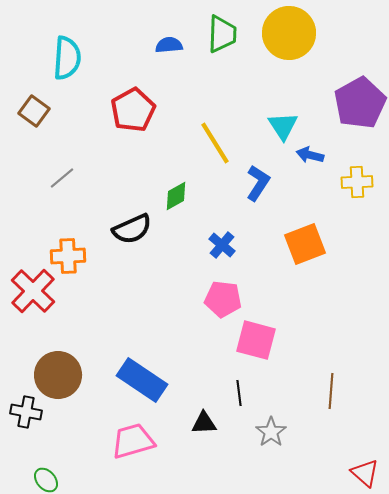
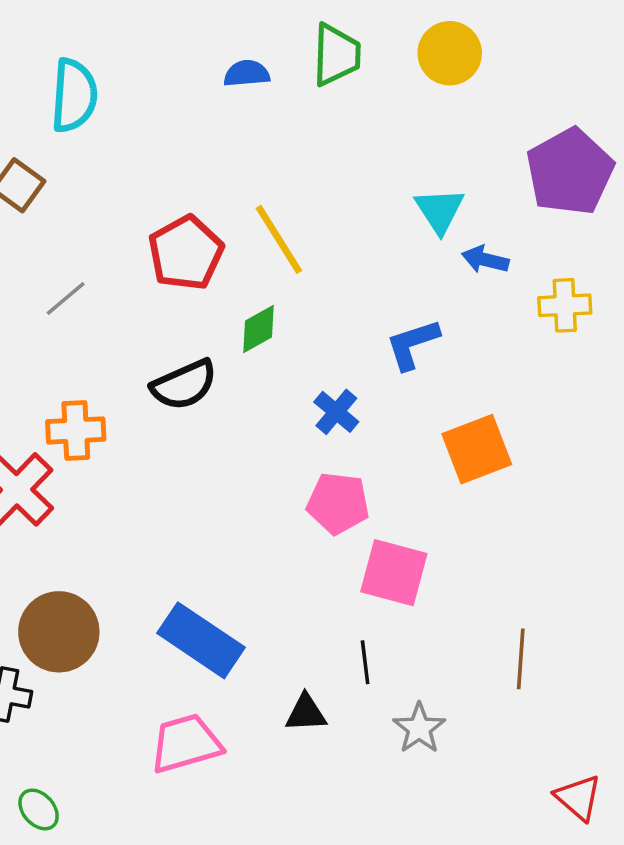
yellow circle: (289, 33) -> (450, 53), size x0.7
red pentagon: (133, 110) -> (186, 253), moved
yellow line: (215, 143) -> (279, 239), moved
blue L-shape: (258, 183) -> (412, 344), moved, turned -141
orange square: (305, 244) -> (477, 449), moved

